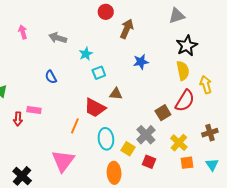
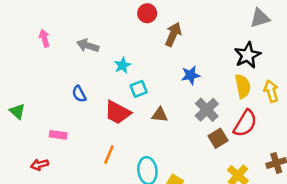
gray triangle: (177, 16) -> (260, 18), moved
yellow arrow: (206, 85) -> (271, 91), moved
red trapezoid: (95, 108) -> (118, 112), moved
red arrow: (18, 119) -> (40, 165), moved, turned 72
gray cross: (146, 135) -> (207, 110), moved

